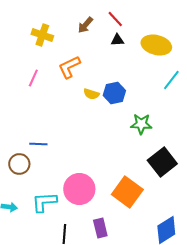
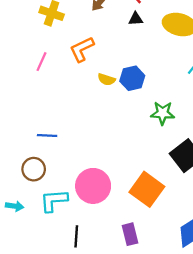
brown circle: (19, 164) -> (34, 169), moved
purple rectangle: (100, 228) -> (130, 234), moved

